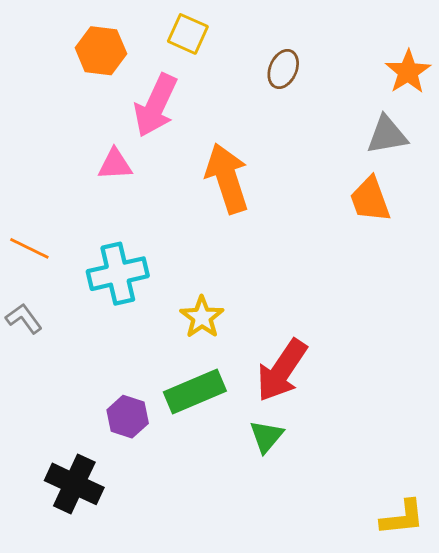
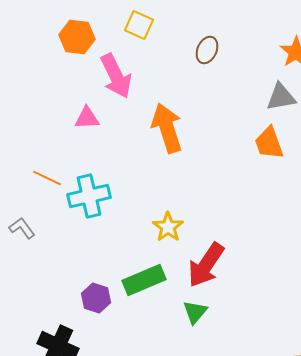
pink arrow: (156, 105) -> (116, 76), turned -51
orange line: (29, 248) -> (47, 178), moved
yellow star: (202, 317) -> (168, 227), moved

